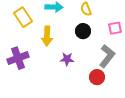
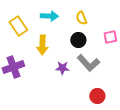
gray L-shape: (107, 56) -> (88, 63), moved, turned 100
red circle: (97, 77) -> (97, 96), moved

